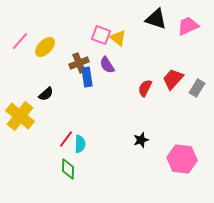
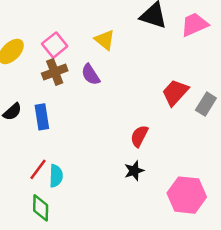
pink square: (101, 35) -> (55, 45), moved, turned 30
blue rectangle: (87, 77) -> (42, 117), moved
red semicircle: (145, 88) -> (139, 136), moved

